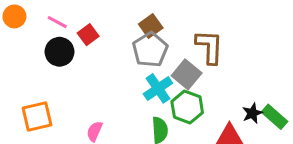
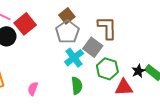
red square: (88, 35) -> (25, 24), size x1.5
green hexagon: (187, 107) -> (107, 69), moved

